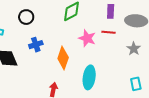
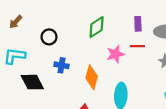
pink star: (87, 38) -> (115, 54), turned -30
blue cross: (36, 45) -> (62, 65), turned 32

